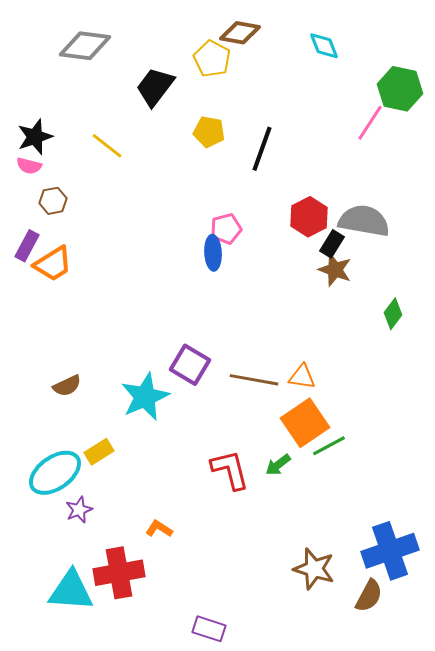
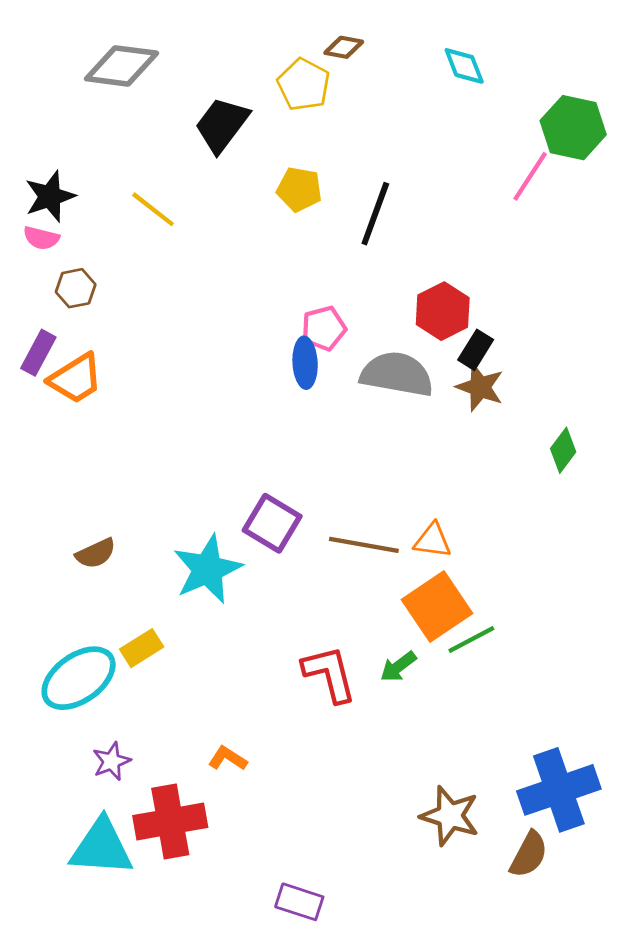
brown diamond: (240, 33) -> (344, 47), size x0.7
gray semicircle: (364, 221) -> (397, 374), moved
purple star: (79, 510) -> (111, 761), moved

